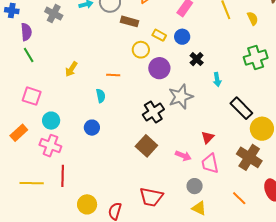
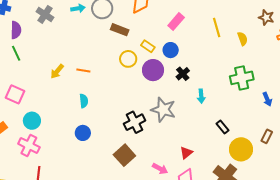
purple circle: (159, 68) -> (153, 70), moved
orange line: (113, 75) -> (83, 71), moved
gray star: (181, 97) -> (163, 110), turned 30
black rectangle: (241, 108) -> (223, 127), size x0.6
blue circle: (92, 128) -> (83, 133), moved

